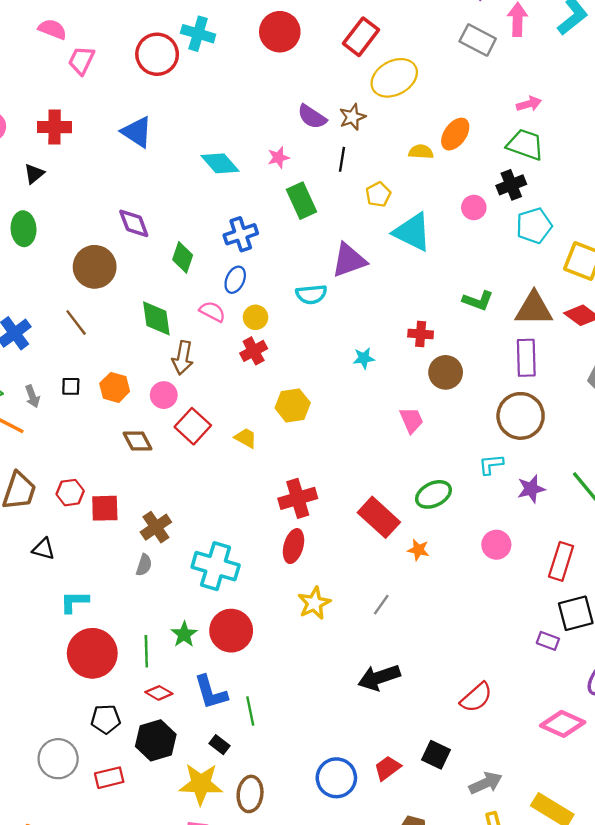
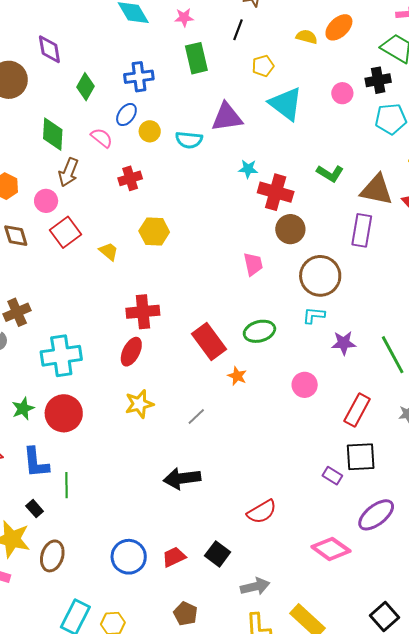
yellow circle: (256, 317) -> (150, 131), moved
red cross: (421, 334) -> (276, 192), size x1.6
cyan star: (364, 358) -> (248, 169), moved
brown circle: (521, 416) -> (320, 276), moved
cyan cross: (216, 566) -> (61, 356), turned -36

